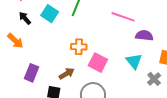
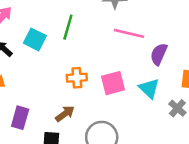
purple semicircle: (144, 35) -> (159, 54), turned -66
pink square: (98, 63) -> (113, 83), moved, turned -36

